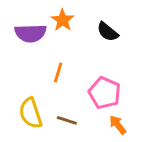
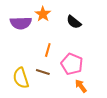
orange line: (58, 72) -> (48, 50), moved
brown line: (67, 120) -> (43, 72), moved

